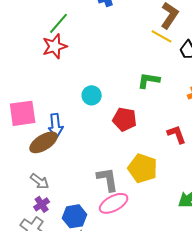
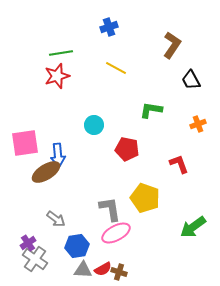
green line: (59, 23) -> (61, 53), turned 40
yellow line: (162, 36) -> (116, 68), moved
gray arrow: (40, 181) -> (56, 219), moved
purple cross: (42, 204) -> (28, 243), moved

